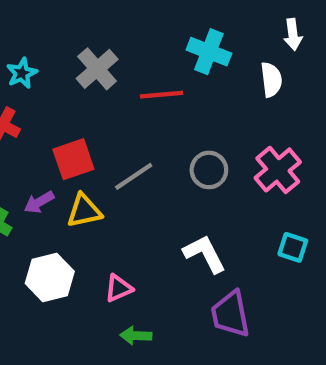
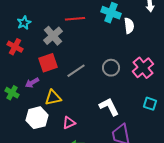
gray cross: (97, 69) -> (53, 36), moved
white semicircle: (271, 80) -> (129, 26), moved
red line: (162, 95) -> (75, 19), moved
yellow triangle: (84, 211) -> (53, 98), moved

